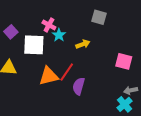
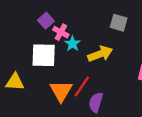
purple square: (11, 32) -> (46, 21), moved
yellow arrow: (83, 44) -> (100, 54), size x1.5
orange triangle: (49, 76) -> (61, 91), turned -45

